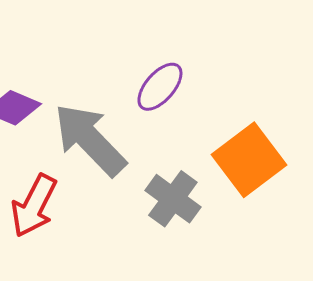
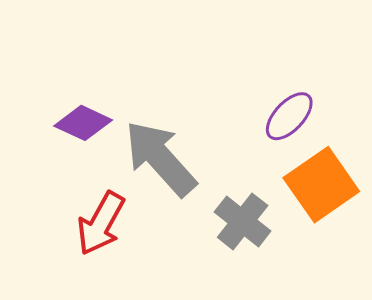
purple ellipse: (160, 87) -> (289, 116), moved

